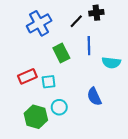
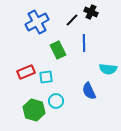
black cross: (96, 13) -> (91, 12), turned 32
cyan semicircle: (111, 63) -> (108, 69), moved

